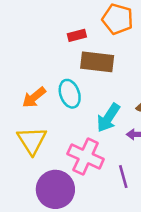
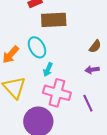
cyan arrow: (108, 118) -> (48, 70), moved, size x0.6

